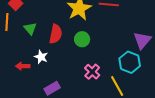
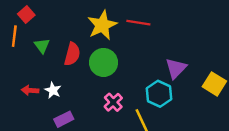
green circle: (82, 39) -> (104, 62), size x1.5
white star: (41, 57) -> (53, 90), moved

